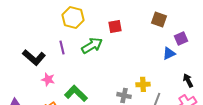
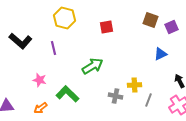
purple square: (181, 38) -> (172, 27), moved
green arrow: (92, 45) -> (92, 66), moved
black L-shape: (34, 57) -> (20, 41), moved

